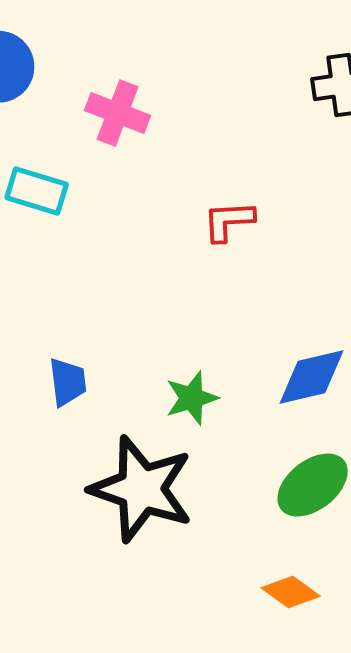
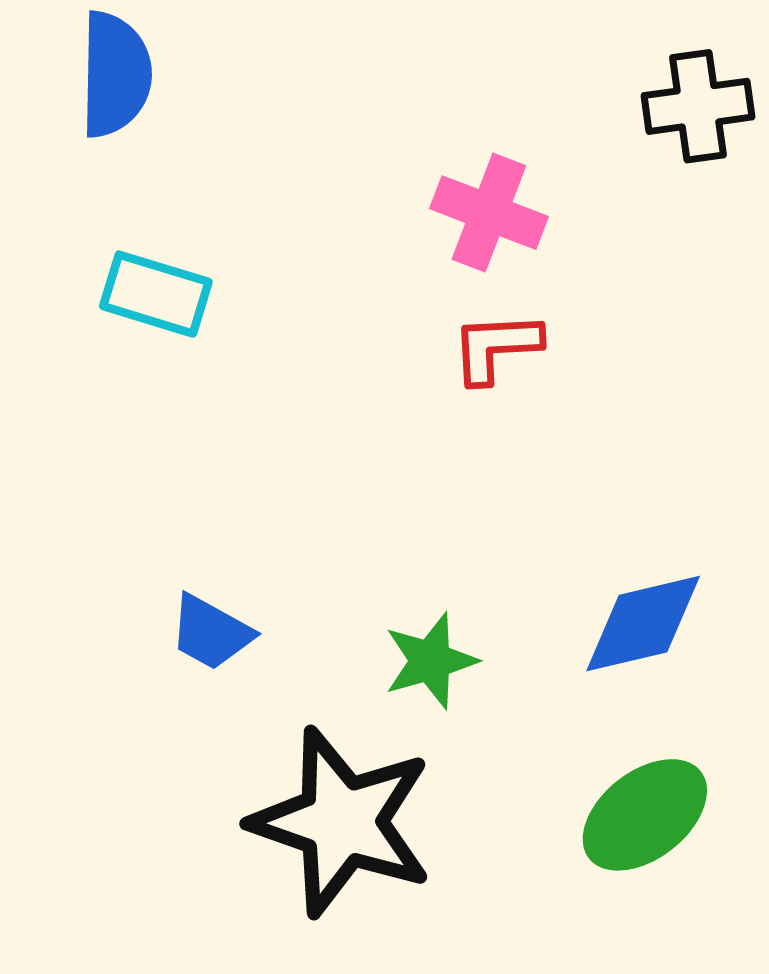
pink cross: (118, 113) -> (489, 213), moved
blue trapezoid: (68, 382) -> (211, 632), turned 126

